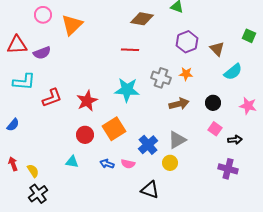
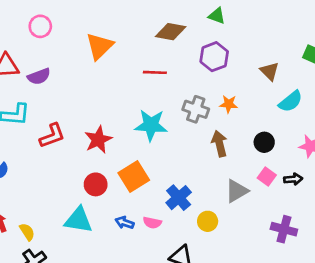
orange triangle: (72, 25) -> (100, 46), moved
purple hexagon: (187, 42) -> (214, 57), moved
brown arrow: (179, 104) -> (219, 144), turned -90
gray triangle: (177, 140) -> (237, 191), moved
black arrow: (235, 140) -> (293, 179), moved
cyan triangle: (72, 162) -> (78, 220), size x1.6

